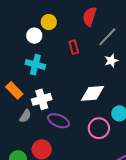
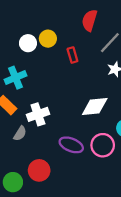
yellow circle: (49, 22) -> (48, 39), moved
cyan cross: (35, 65) -> (15, 78), moved, turned -36
purple ellipse: (59, 121) -> (71, 145), moved

